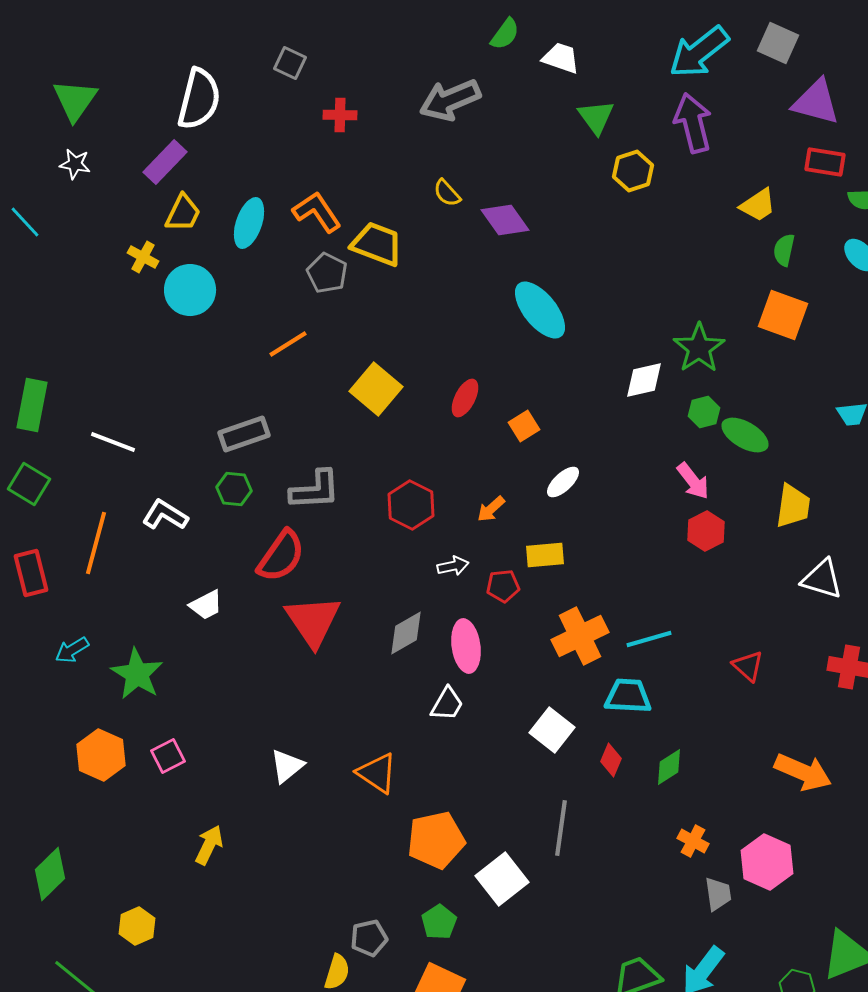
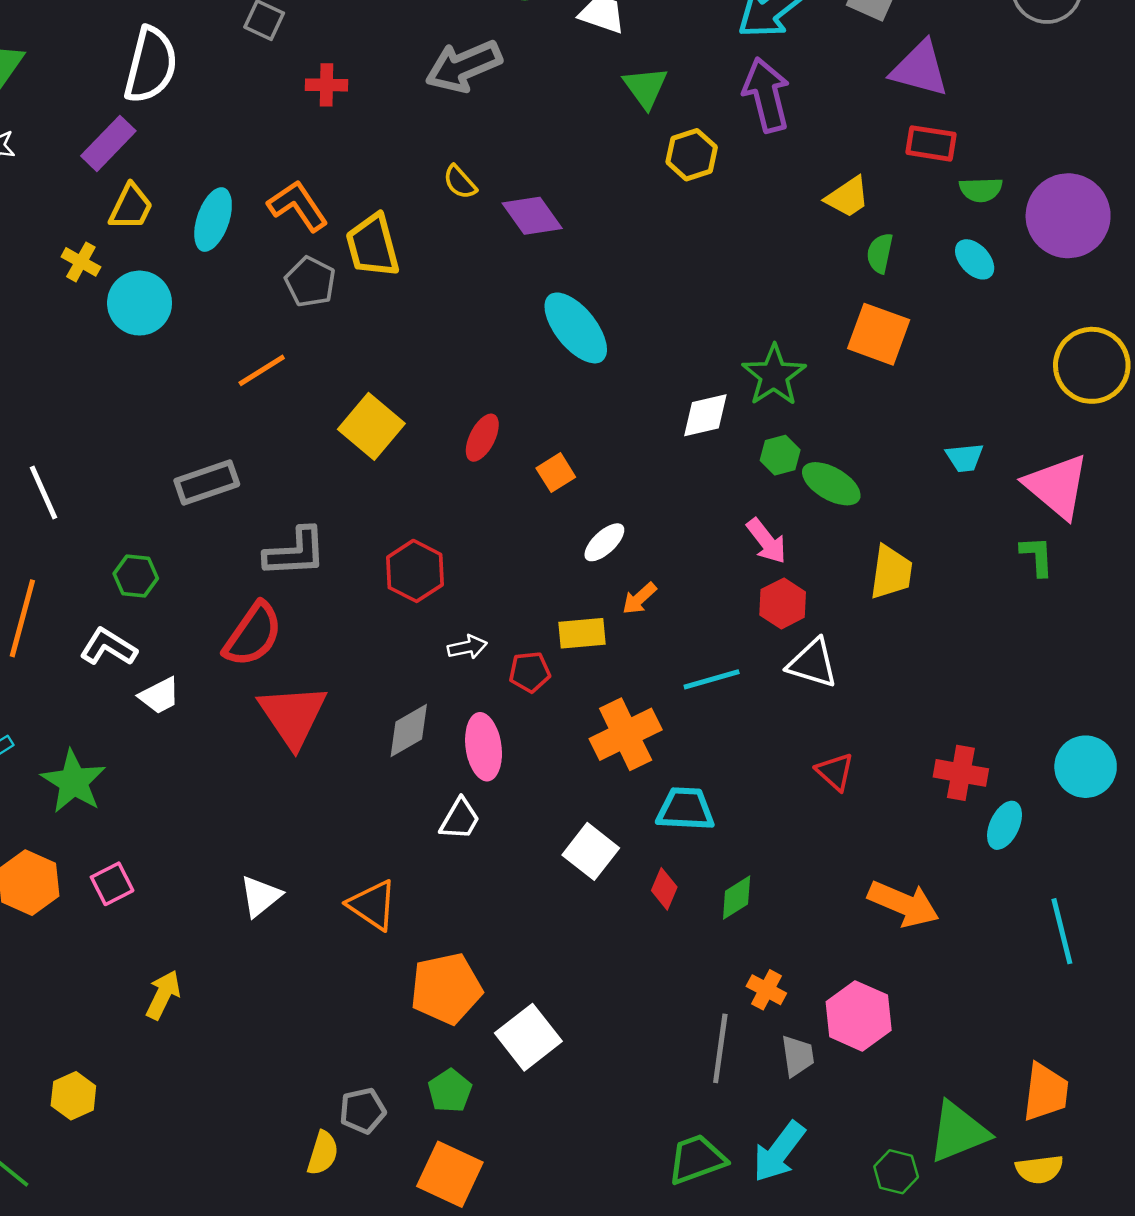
yellow trapezoid: (377, 244) -> (373, 246), turned -126
white line: (113, 442) -> (44, 492), turned 45
green hexagon: (234, 489) -> (136, 576), moved
orange arrow: (491, 509) -> (639, 598), moved
white L-shape: (165, 515) -> (108, 647), moved
white triangle: (822, 579) -> (813, 663), moved
cyan line: (649, 639) -> (712, 679), moved
gray line: (561, 828) -> (720, 1048), moved

